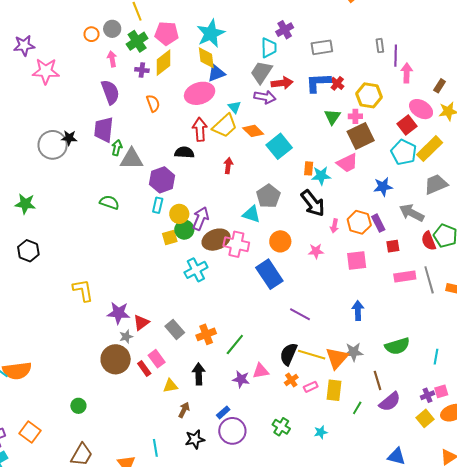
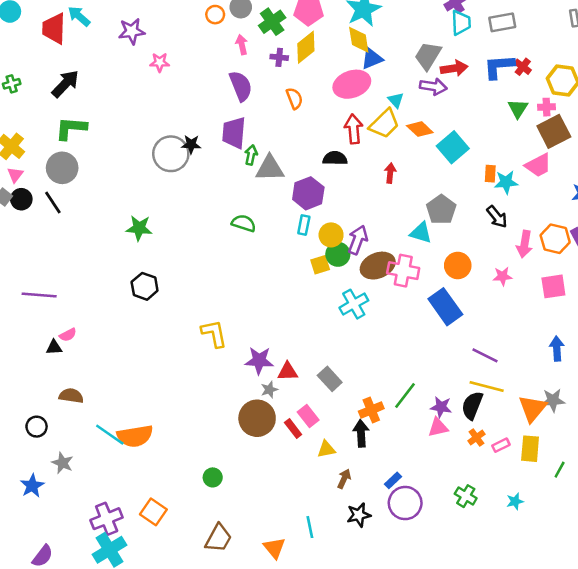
cyan trapezoid: (269, 48) -> (461, 23), moved
pink star: (46, 71) -> (160, 62), size x0.6
black arrow: (313, 203) -> (497, 217), size x0.7
pink arrow: (334, 226) -> (524, 244), size x1.5
red triangle: (141, 323) -> (288, 372), turned 36
orange cross: (206, 334) -> (371, 410), moved
yellow line: (312, 355) -> (487, 387), moved
purple star: (241, 379) -> (441, 407), moved

